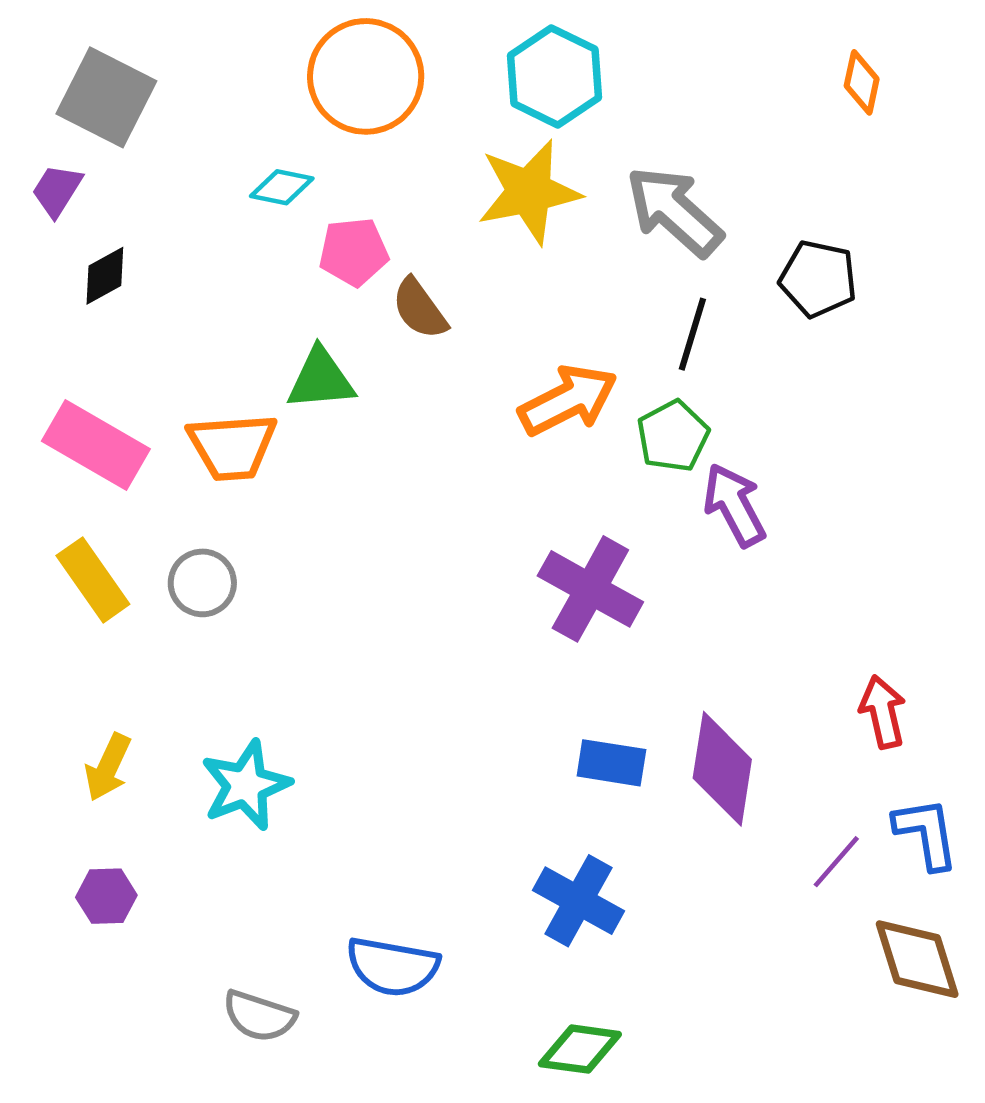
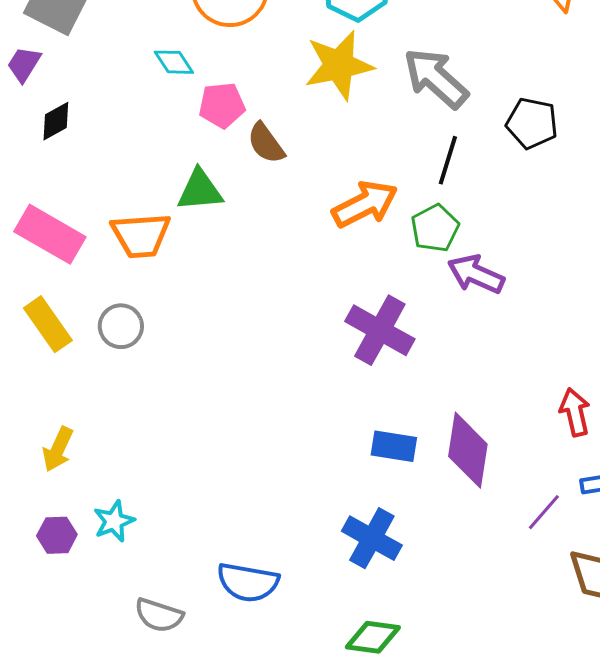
cyan diamond: (282, 187) -> (174, 62), turned 45
purple arrow: (734, 505) -> (476, 274), turned -38
cyan star: (246, 785) -> (114, 521), moved, size x0.7

